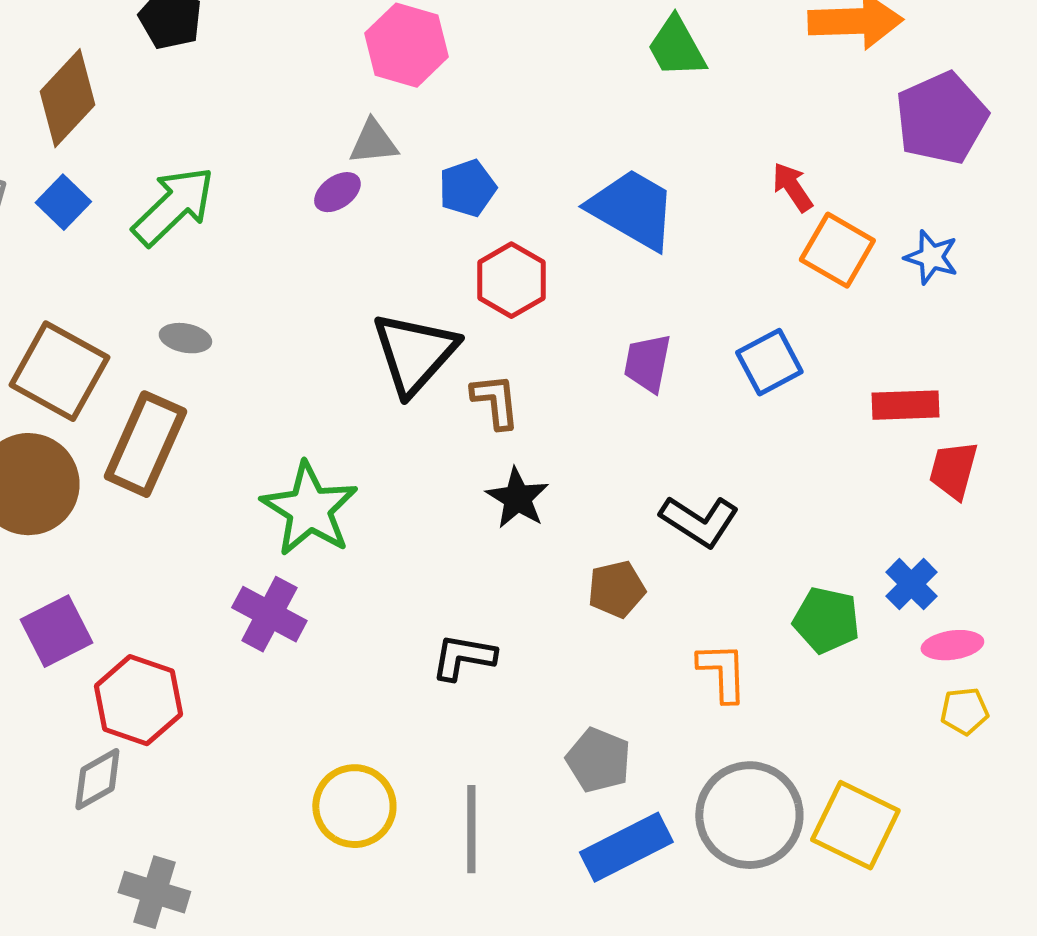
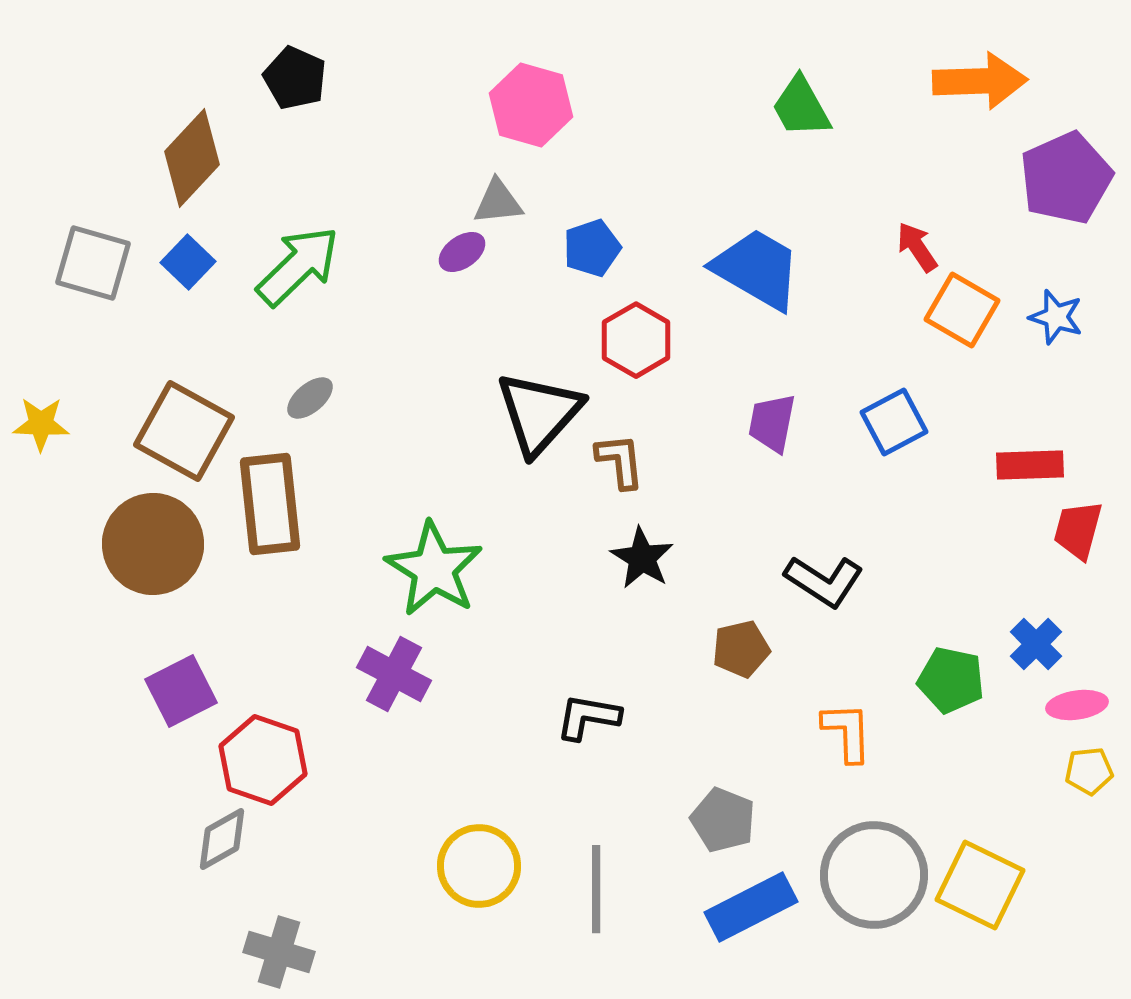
gray ellipse: (185, 338) -> (310, 398), turned -51
brown rectangle: (145, 444) -> (270, 504), turned -30

